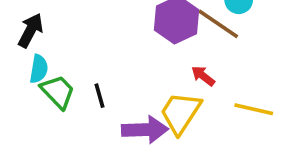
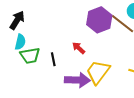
red arrow: (203, 76) -> (79, 48), moved
green trapezoid: (58, 92) -> (30, 56), turned 120

